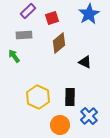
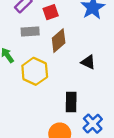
gray rectangle: (24, 35) -> (30, 31), moved
yellow hexagon: (38, 97) -> (35, 71), moved

